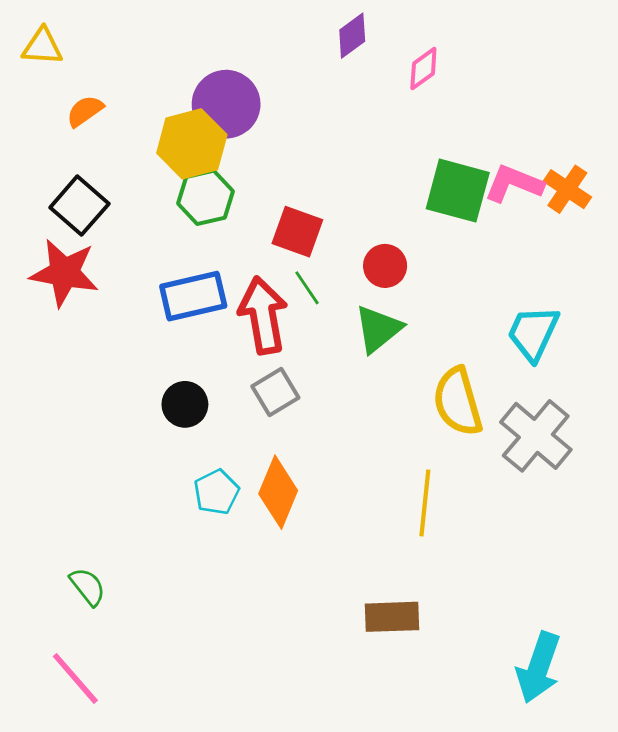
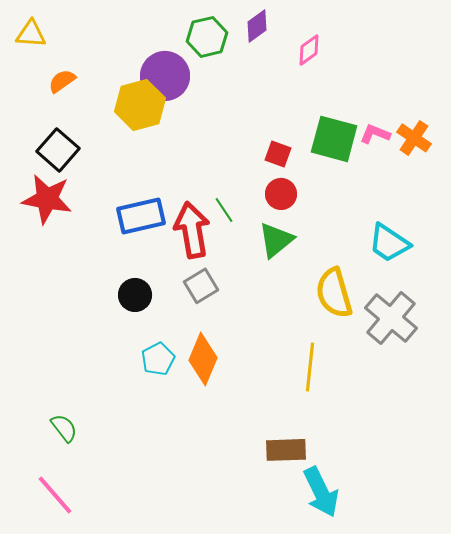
pink L-shape: (514, 184) -> (375, 134), size x0.7
green hexagon: (206, 197) -> (207, 37), moved
red square: (297, 232) -> (278, 154), moved, size x0.7
cyan trapezoid: (533, 333) -> (389, 243), turned -81
cyan arrow: (539, 668) -> (321, 492), moved, turned -45

